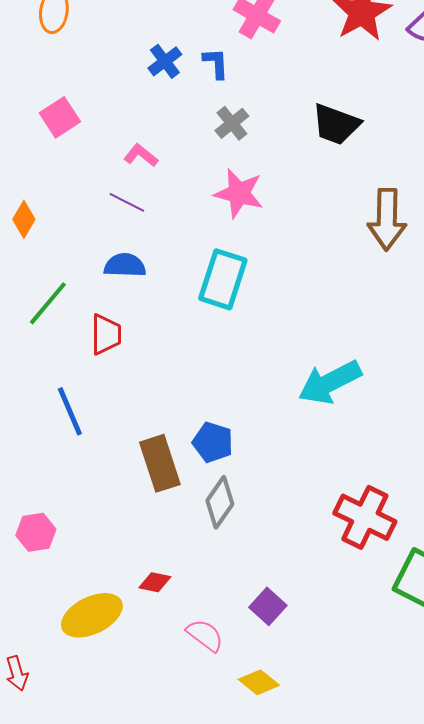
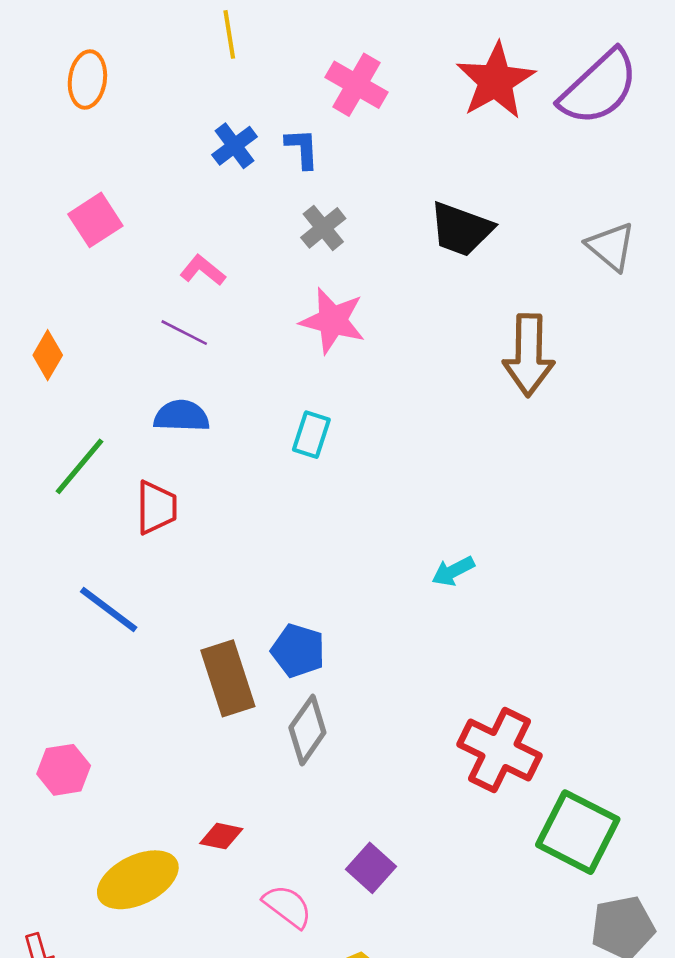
cyan rectangle: (223, 279) -> (311, 435), size x0.6
cyan arrow: (330, 382) -> (453, 571), size x0.5
blue line: (70, 411) -> (109, 609), turned -30

